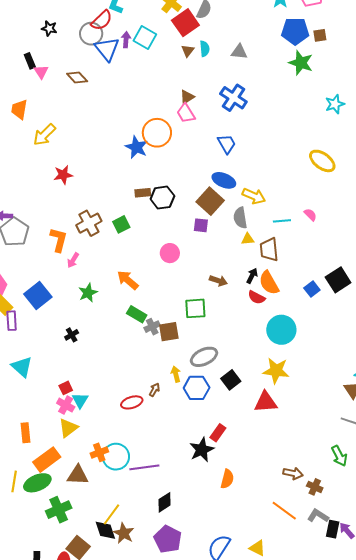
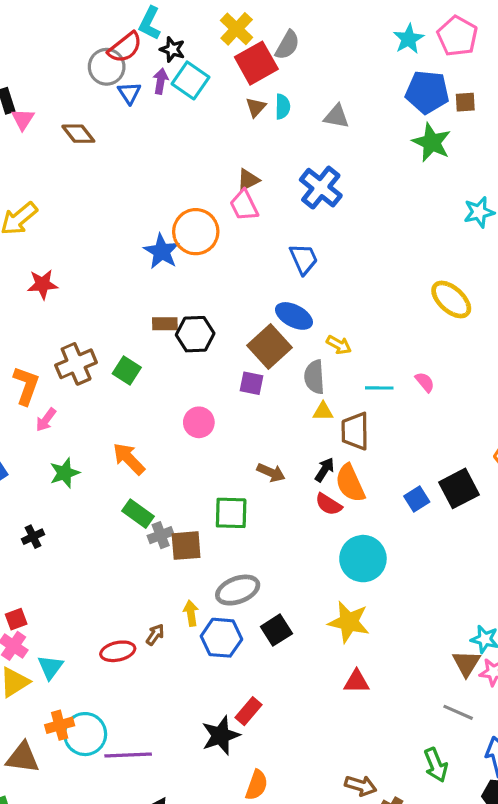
black star: (49, 28) -> (172, 49), moved
blue triangle: (107, 49) -> (129, 93), size x0.6
yellow arrow: (254, 196) -> (339, 345), size x0.7
green square: (121, 224) -> (127, 370), turned -36
cyan triangle: (80, 400) -> (50, 667), moved
red triangle: (266, 402) -> (357, 682), moved, size x0.7

